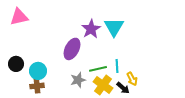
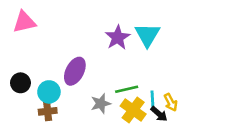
purple ellipse: (72, 49) -> (75, 71), moved
cyan line: (117, 66) -> (153, 100), moved

